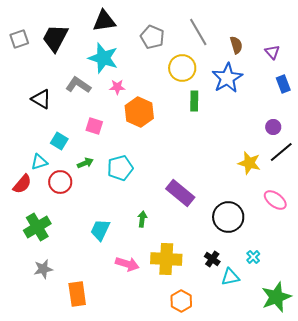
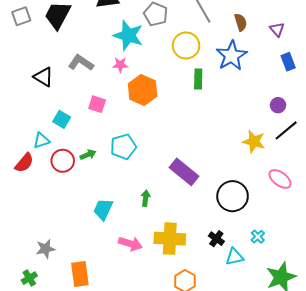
cyan star: (103, 58) -> (128, 35), moved
green arrow: (85, 163) -> (88, 155), moved
green cross: (37, 227) -> (29, 278), moved, size x0.6

